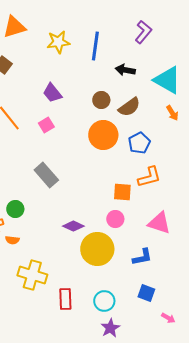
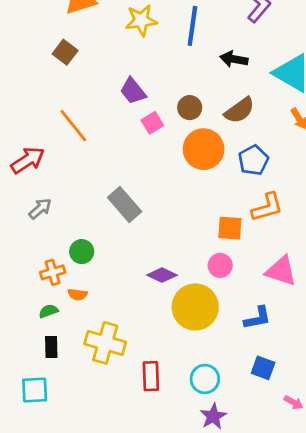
brown circle: (101, 100) -> (190, 108), moved
pink square: (46, 125) -> (152, 123), moved

